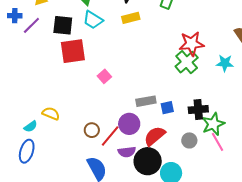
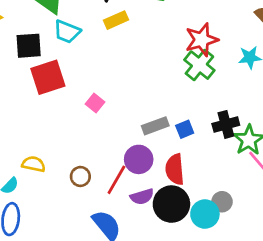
brown circle: (92, 130) -> (80, 176), moved
red semicircle: (155, 136) -> (175, 169), turned -45
gray circle: (189, 140) -> (222, 202), moved

